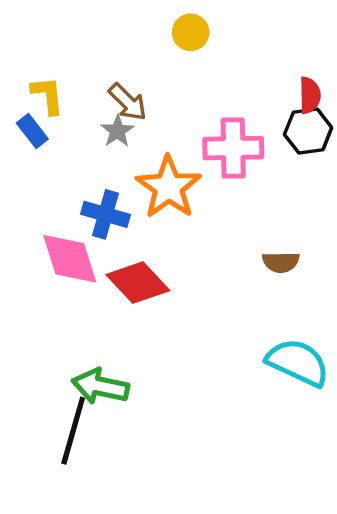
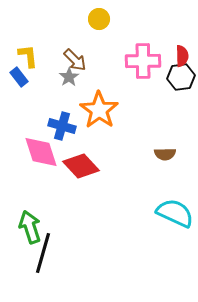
yellow circle: (191, 32) -> (99, 19), moved
pink cross: (233, 148) -> (143, 61), moved
green arrow: (100, 386) -> (30, 227), moved, turned 60

